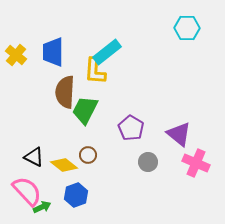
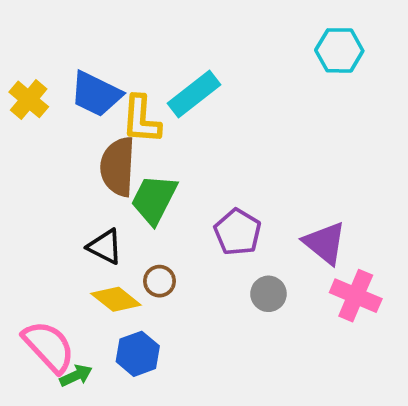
blue trapezoid: (53, 52) -> (96, 94), turned -64
yellow L-shape: (95, 71) -> (141, 119), moved
black triangle: (34, 157) -> (105, 247), moved

